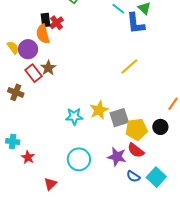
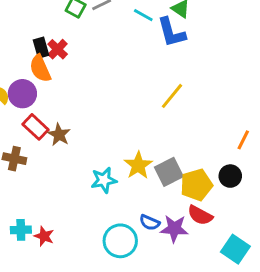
brown star: (48, 68) -> (59, 135), moved
red star: (28, 157) -> (44, 236), moved
blue semicircle: (133, 176) -> (150, 222), moved

